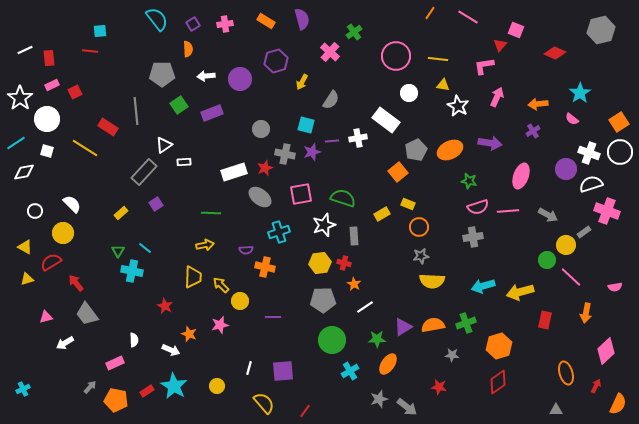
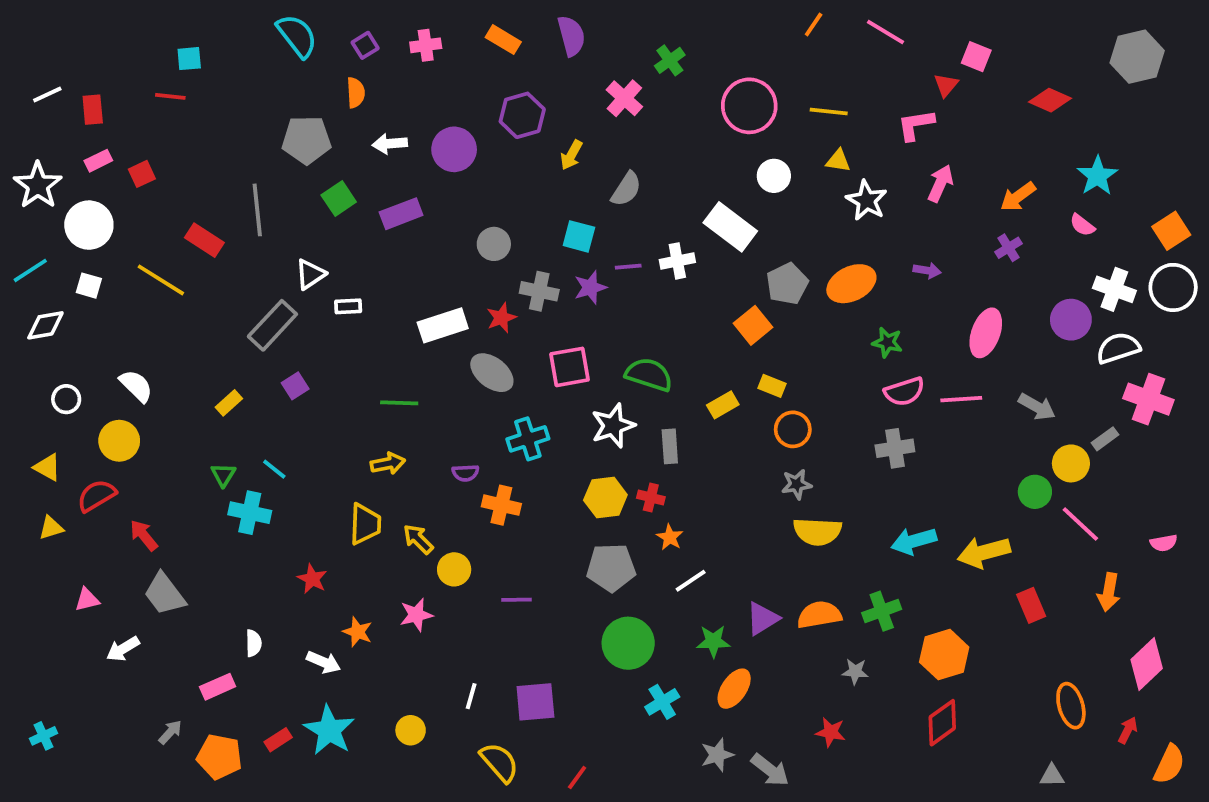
orange arrow: (538, 104) -> (1018, 197), turned -30
purple arrow: (490, 143) -> (927, 270), size x0.6
red rectangle: (545, 320) -> (1031, 605), turned -36

